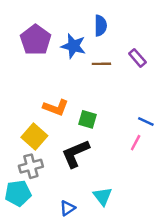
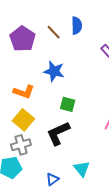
blue star: (73, 46) -> (54, 71), moved
brown line: (101, 64) -> (54, 32), moved, turned 49
orange L-shape: (56, 107) -> (24, 92), moved

